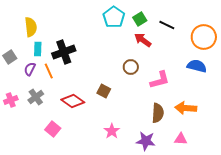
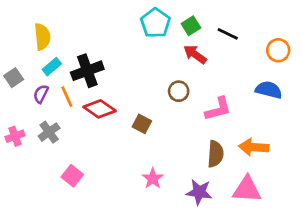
orange circle: (204, 37) -> (278, 50), size x0.7
cyan rectangle: (38, 49) -> (52, 67), turned 48
red diamond: (73, 101) -> (100, 109), moved
pink triangle: (181, 139) -> (247, 189), size x1.6

